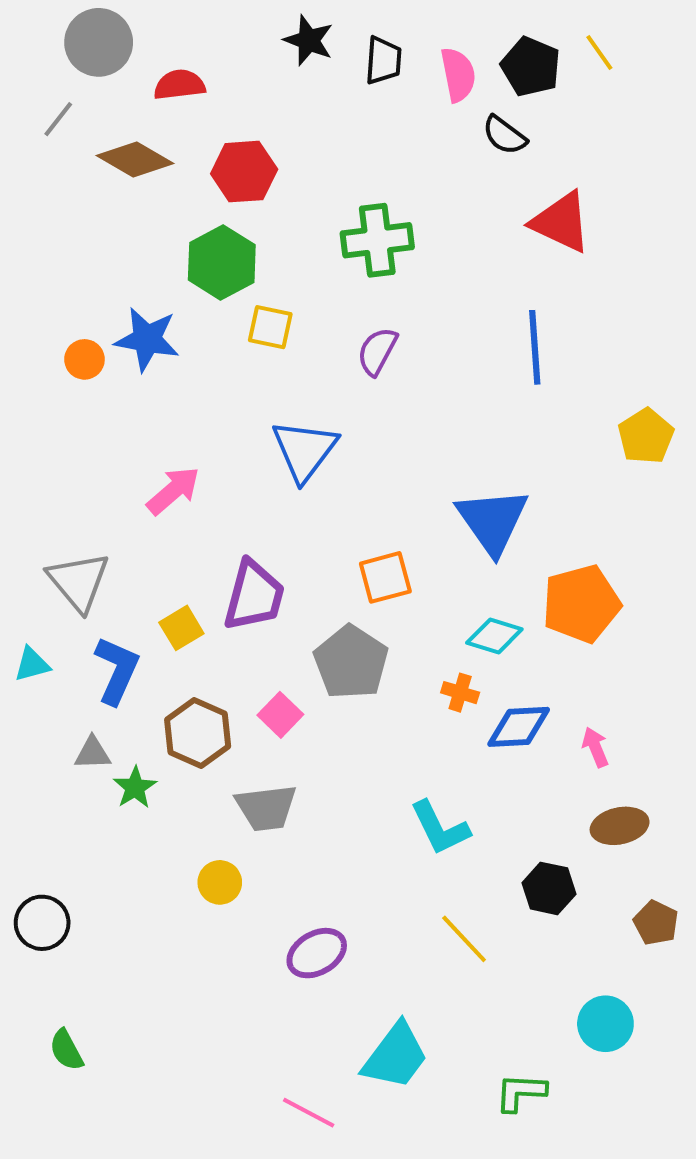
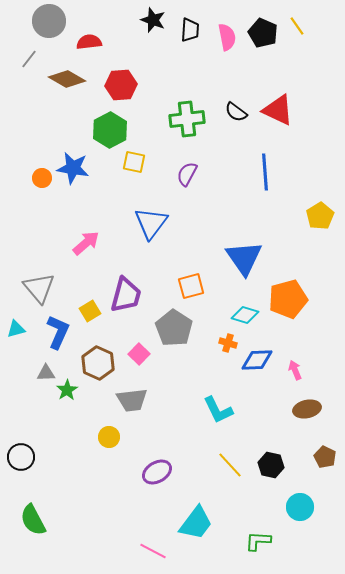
black semicircle: (504, 135) -> (236, 112), moved
black hexagon: (549, 888) -> (271, 465), moved
green semicircle: (66, 1050) -> (33, 520), size x1.5

